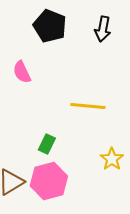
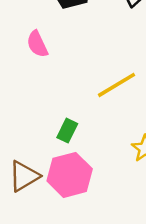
yellow line: (88, 106) -> (117, 85), turned -36

